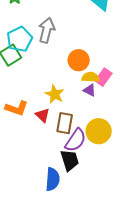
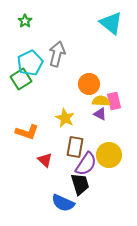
pink rectangle: (104, 77) -> (114, 101), turned -48
red triangle: (43, 115) -> (45, 160), moved
blue semicircle: (53, 179) -> (63, 203), turned 110

